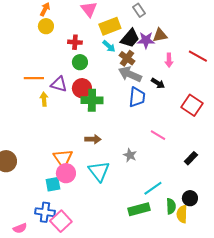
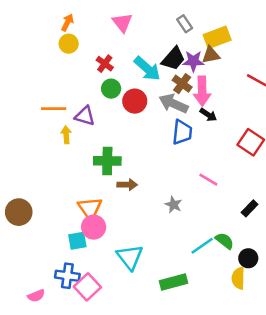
yellow rectangle: (110, 26) -> (217, 37), moved
red cross: (75, 42) -> (105, 64), turned 32
cyan arrow: (109, 46) -> (147, 69), size x1.6
brown cross: (127, 58) -> (182, 84), moved
pink arrow: (169, 60) -> (202, 91), moved, size x1.6
red circle: (82, 88) -> (135, 101), moved
green cross: (92, 100) -> (107, 161), moved
cyan triangle: (99, 171) -> (130, 257), moved
green semicircle: (171, 206) -> (225, 241), moved, turned -49
green rectangle: (139, 209) -> (173, 282), moved

